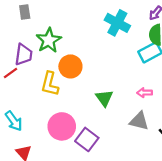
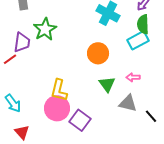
orange circle: (70, 66) -> (98, 53), moved
yellow L-shape: (50, 84) -> (59, 90), moved
green triangle: (104, 98) -> (107, 84), moved

